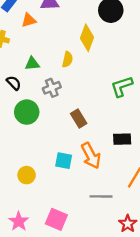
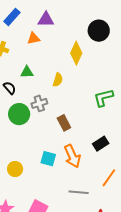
orange triangle: (29, 20) -> (34, 38), moved
yellow semicircle: (67, 59) -> (58, 80), moved
gray cross: (52, 88) -> (39, 103), moved
black rectangle: (122, 139) -> (101, 144), turned -35

